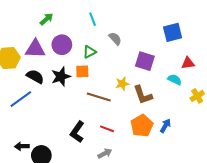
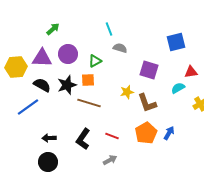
cyan line: (93, 19) -> (109, 29), moved
gray semicircle: (115, 39) -> (120, 48), turned -32
cyan semicircle: (175, 80) -> (178, 88), turned -56
brown line: (99, 97) -> (89, 103), moved
black arrow: (22, 146) -> (49, 138), moved

